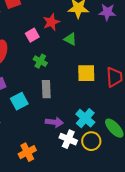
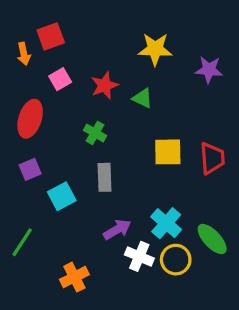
purple star: (107, 12) -> (209, 70), moved
red star: (51, 22) -> (104, 85), moved
pink square: (32, 35) -> (60, 79), moved
purple arrow: (54, 122) -> (117, 230), turned -36

